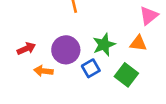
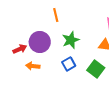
green star: (104, 45) -> (71, 40), moved
purple circle: (66, 50) -> (40, 42), moved

